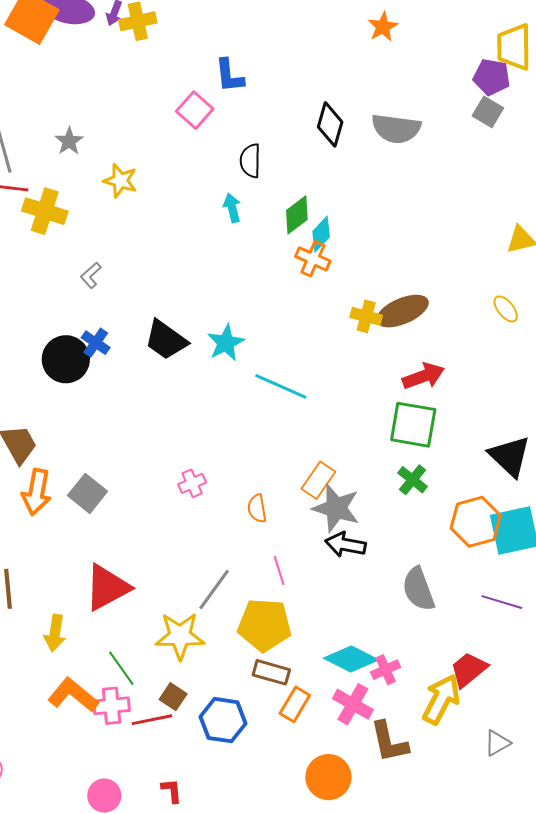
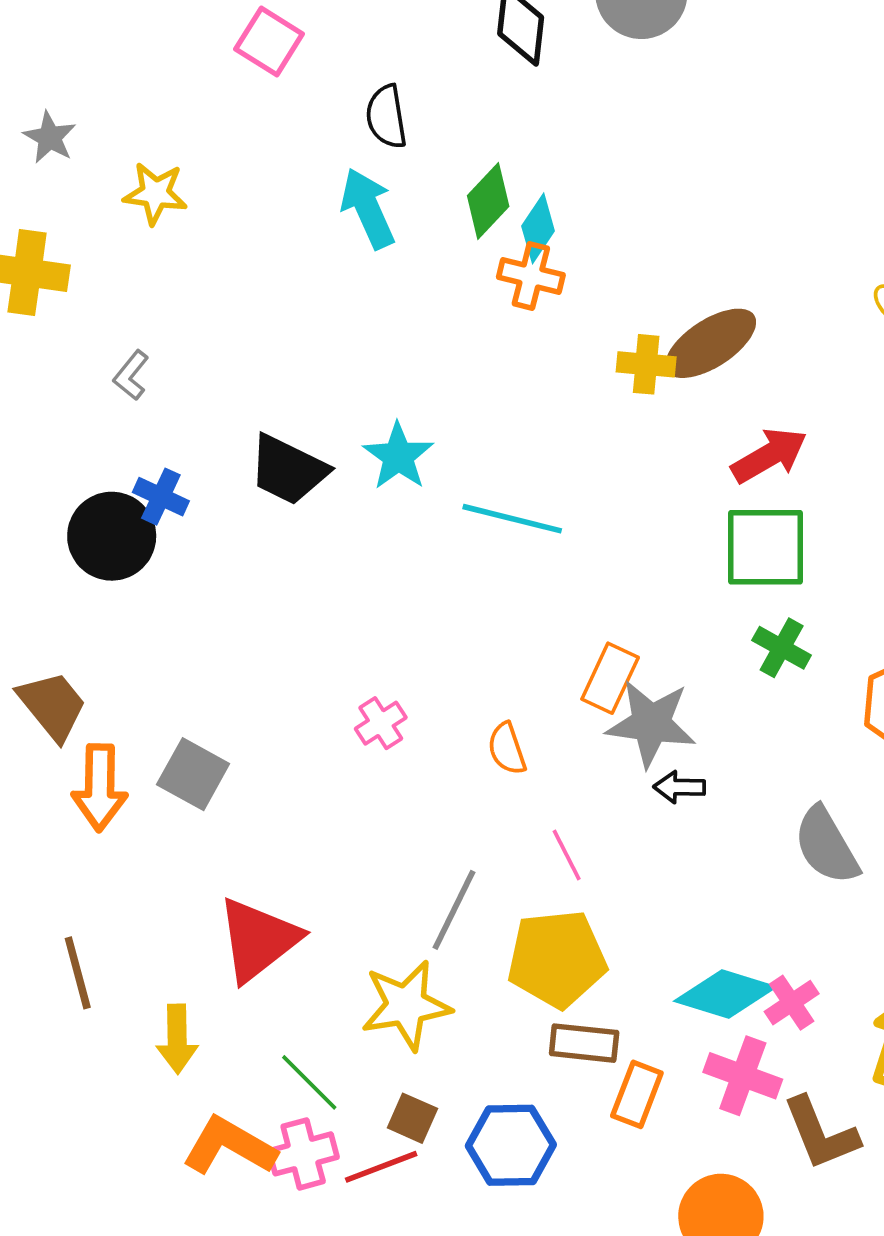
cyan arrow: (232, 208) -> (368, 208), size x1.5
black arrow: (345, 545) -> (679, 787), size x0.7

